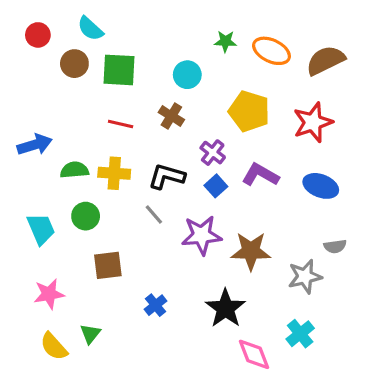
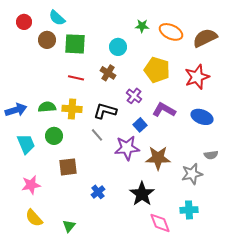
blue arrow: (35, 145) -> (16, 110), moved
blue square: (216, 186) -> (140, 125), moved
green triangle: (90, 334) -> (69, 226), moved
cyan cross: (300, 334) -> (189, 210), turned 36

